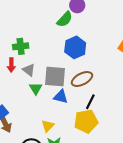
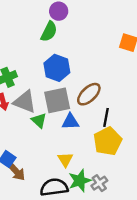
blue hexagon: (75, 47) -> (57, 68), moved
gray triangle: (29, 70) -> (25, 102), size x1.5

